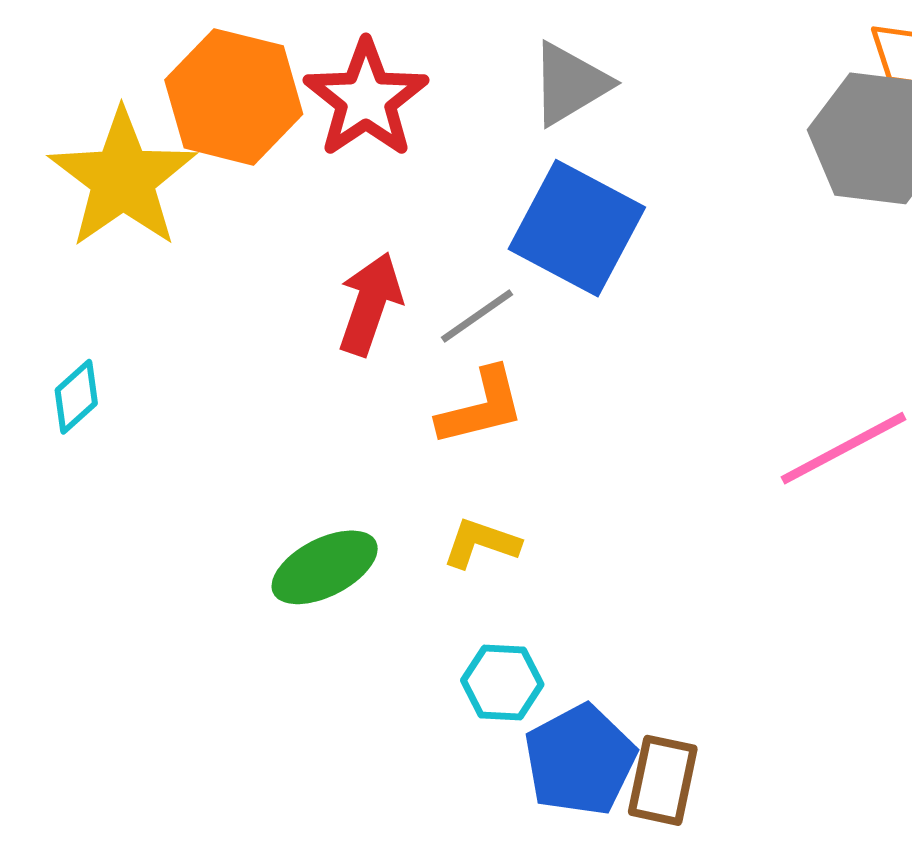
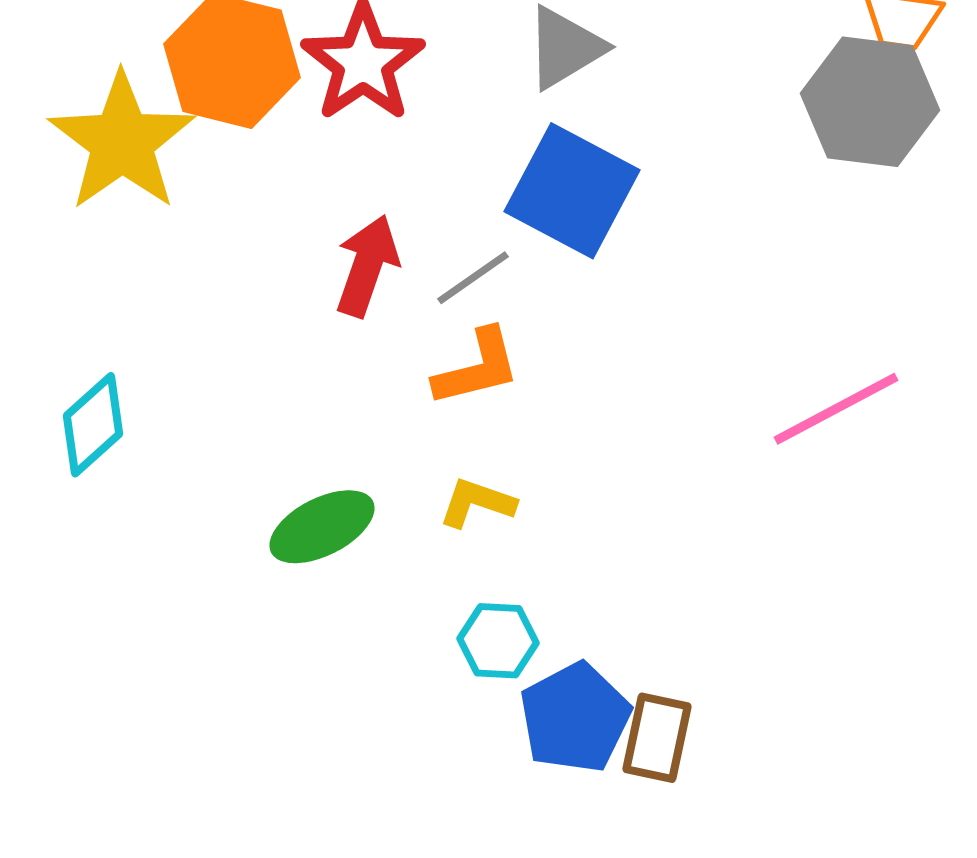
cyan diamond: (76, 397) -> (93, 425), moved, size x1.4

